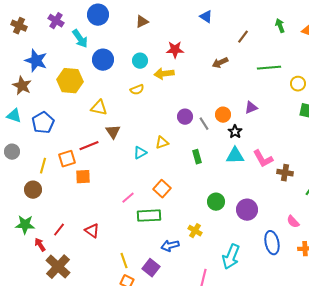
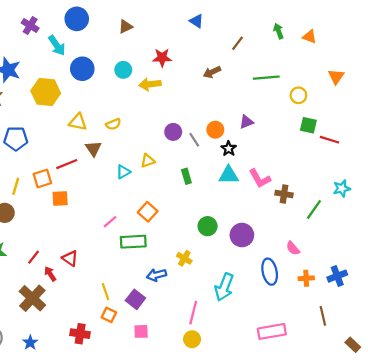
yellow semicircle: (137, 90) -> (113, 124), moved
blue pentagon: (43, 123) -> (16, 139), turned 30
red arrow: (40, 245) -> (50, 274), moved

